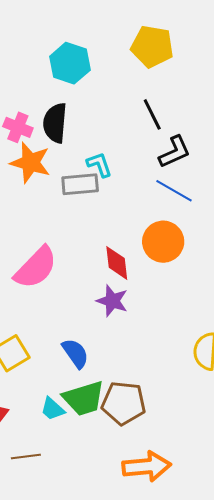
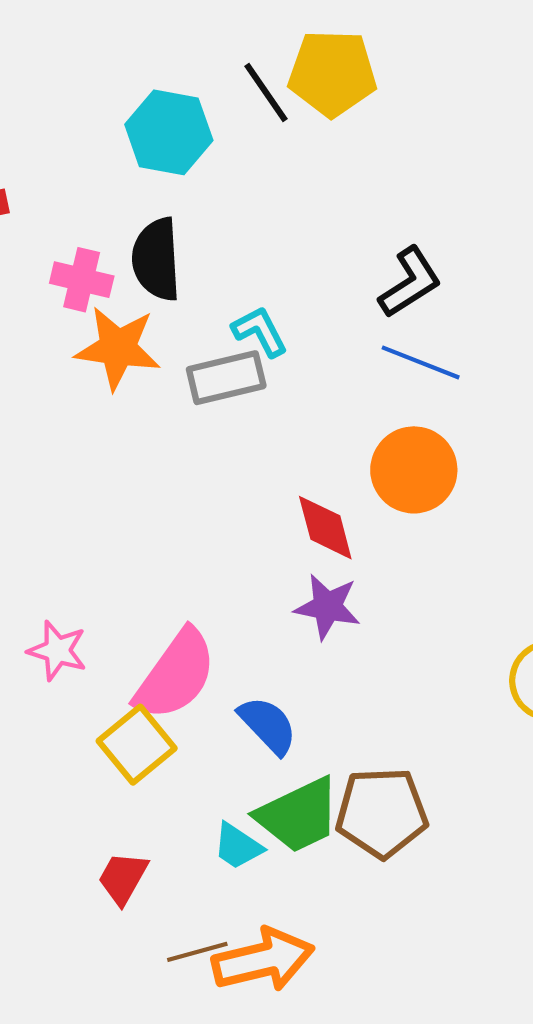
black line: (152, 114) -> (266, 92), moved
pink semicircle: (36, 268) -> (175, 675), moved
orange arrow: (147, 466) -> (263, 960), moved

